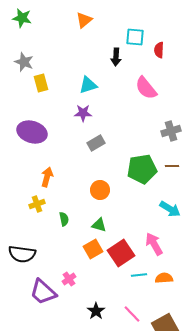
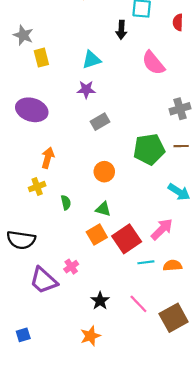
red semicircle: (159, 50) -> (178, 22), moved
pink arrow: (154, 244) -> (162, 229), turned 75

